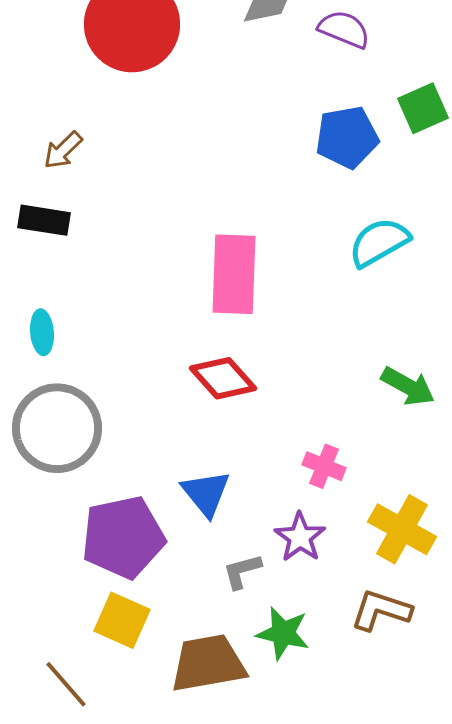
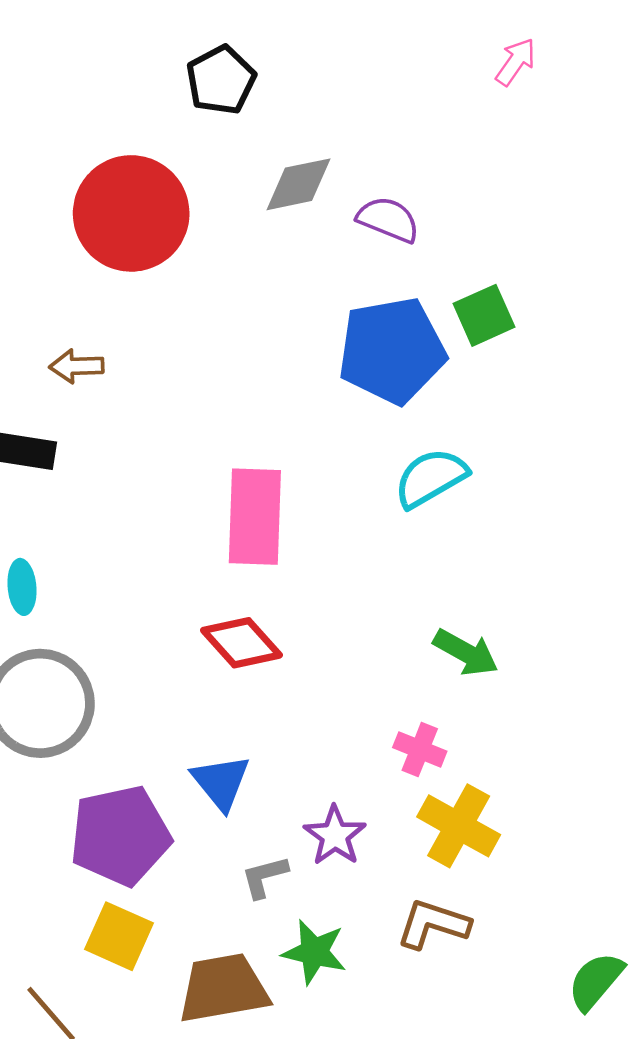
blue pentagon: (347, 137) -> (392, 350), size x1.4
brown arrow: (63, 150) -> (77, 366), moved, turned 42
pink cross: (324, 466) -> (420, 749), moved

